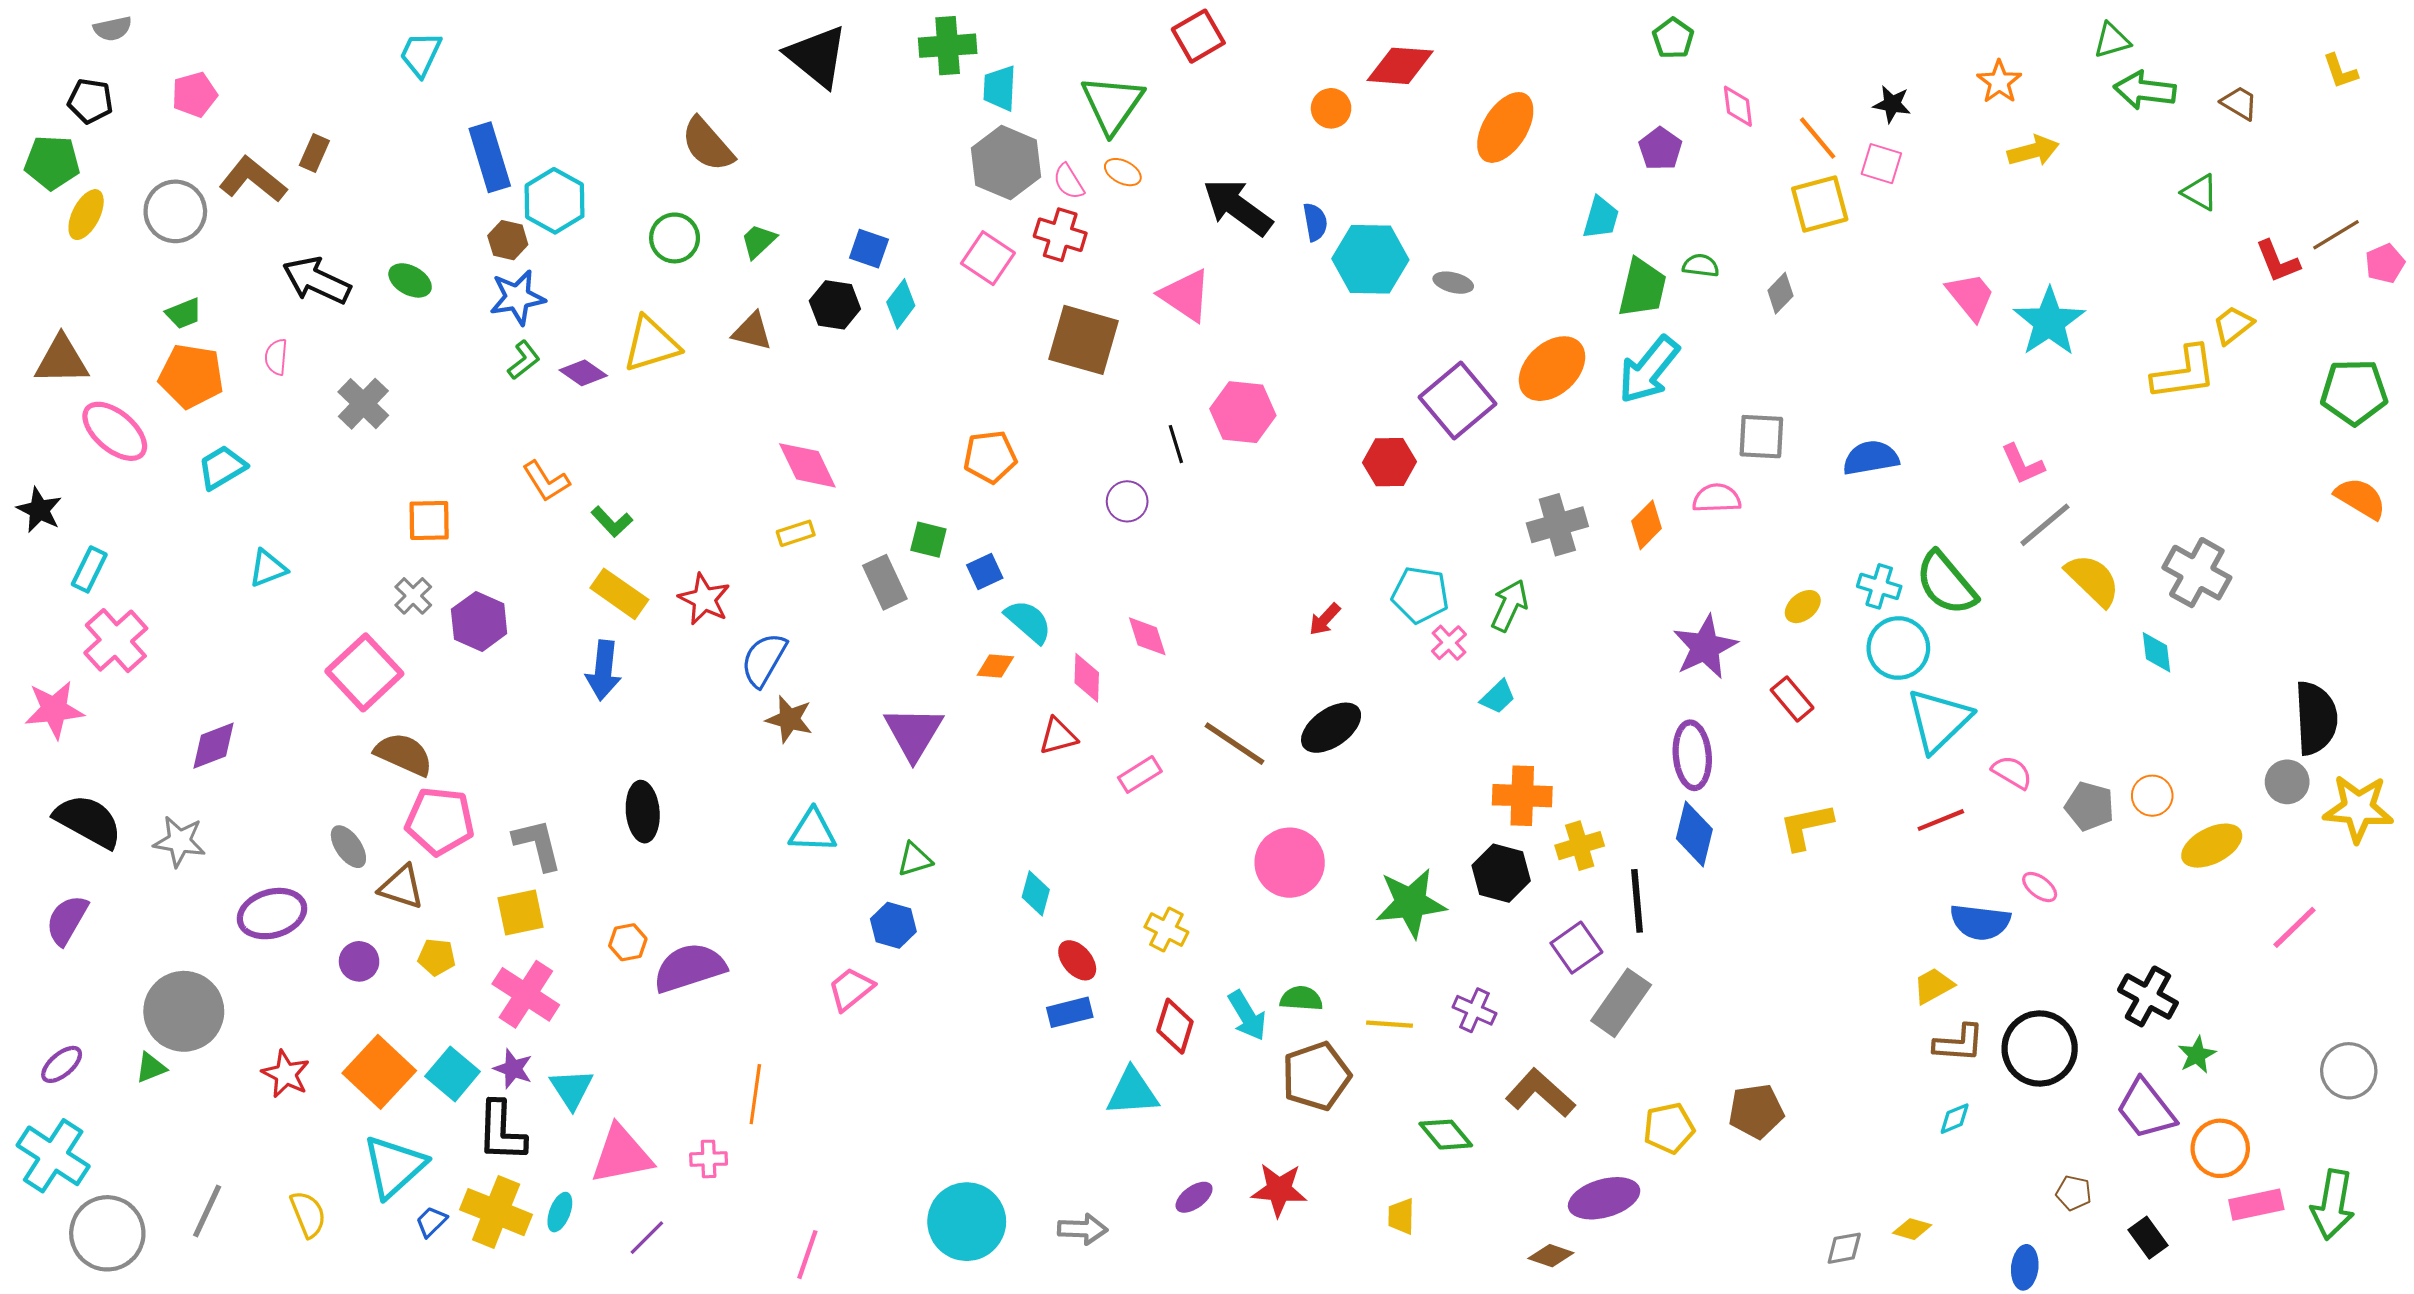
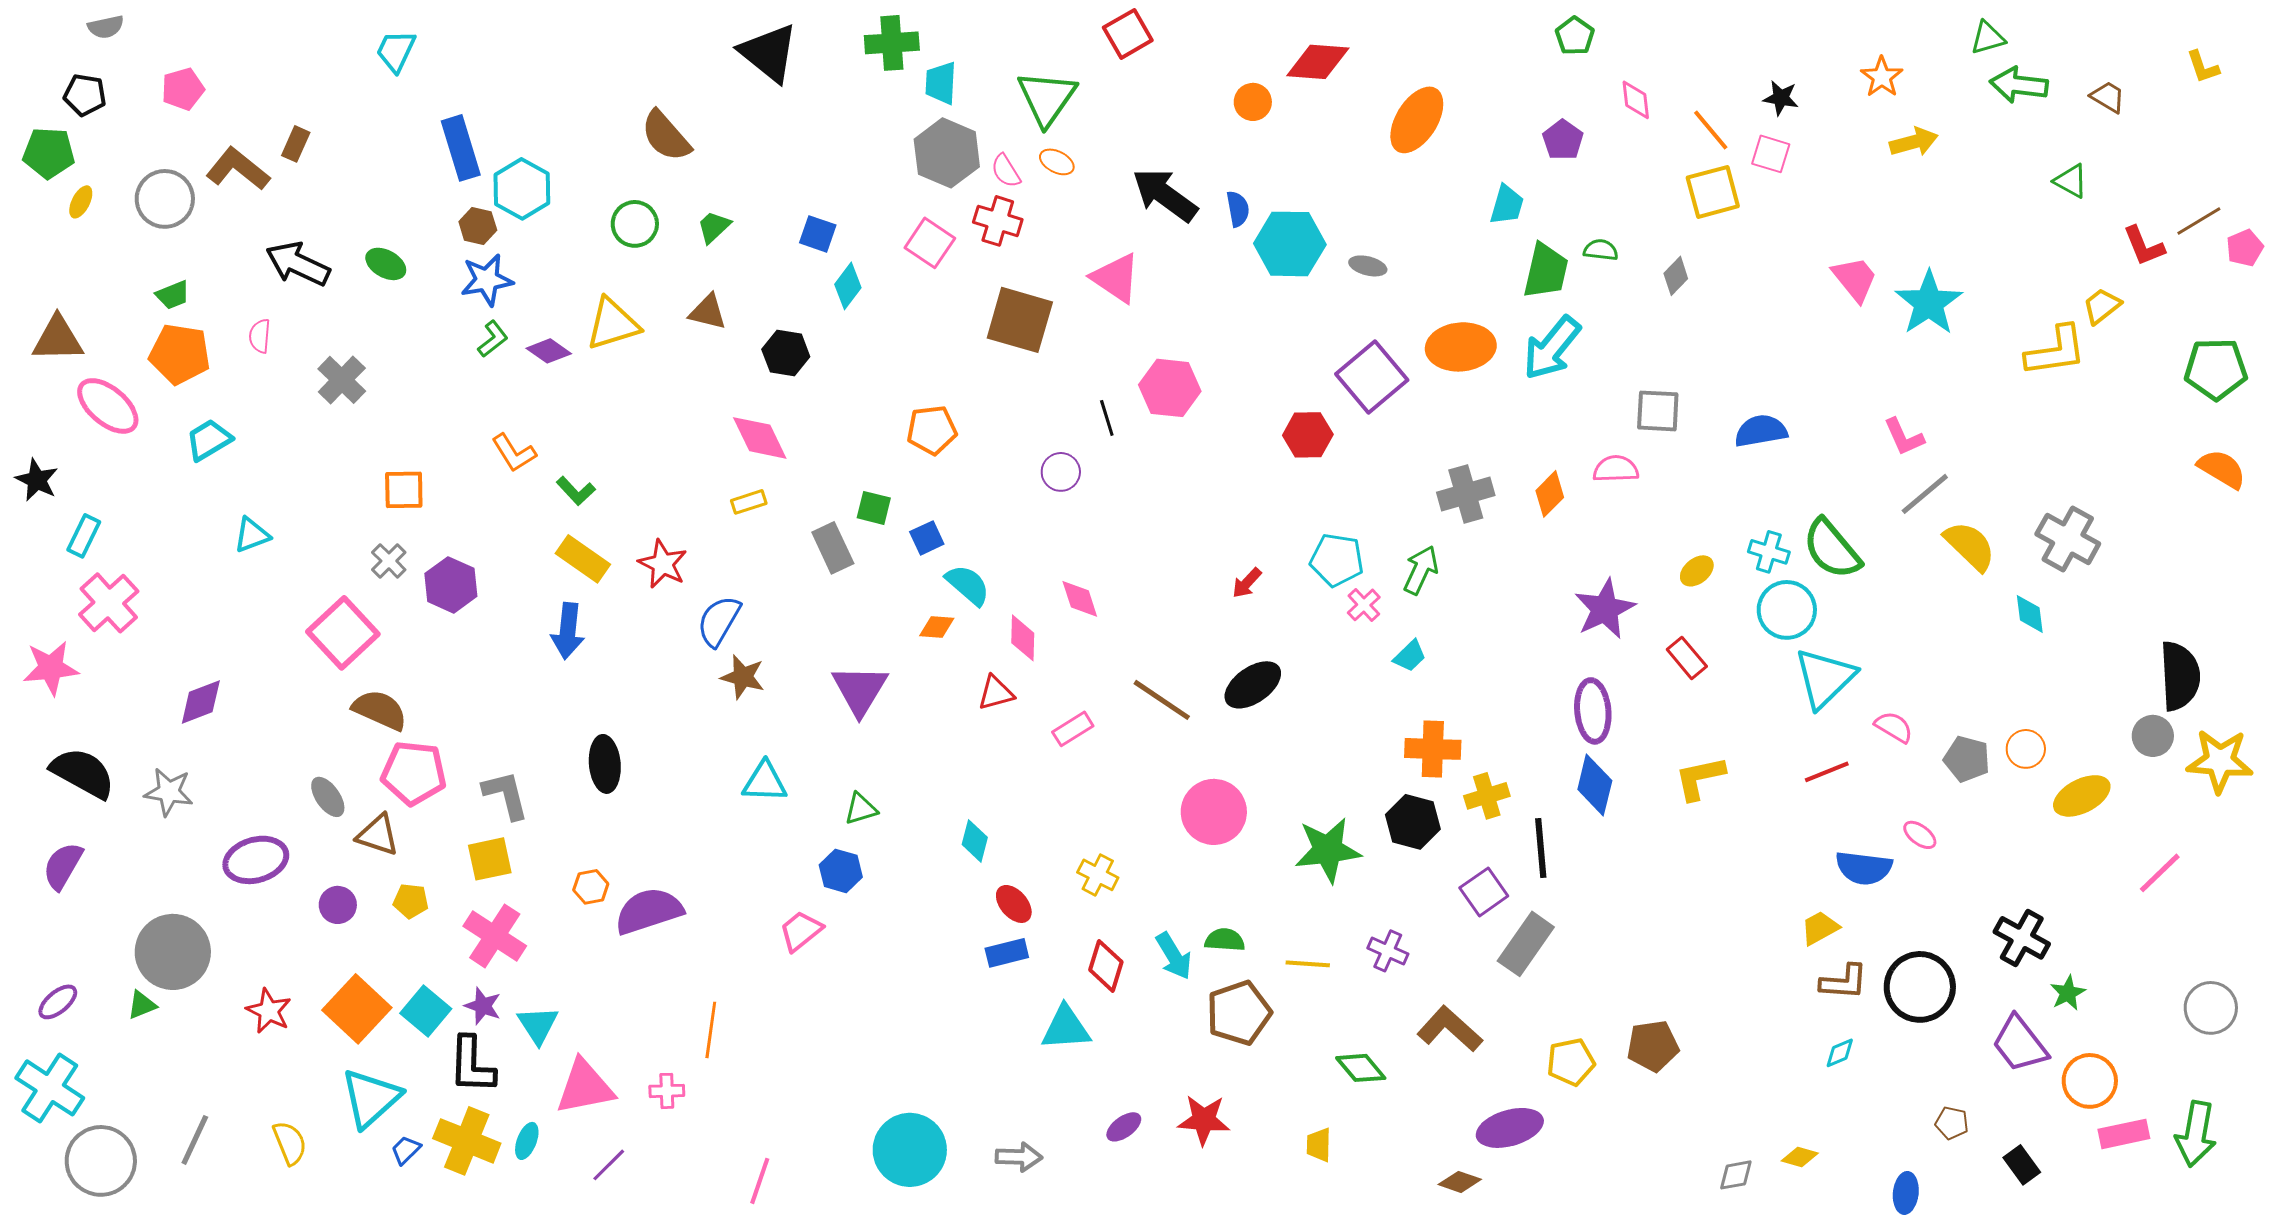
yellow ellipse: (86, 215) -> (81, 202), size x0.7
black hexagon: (835, 305) -> (786, 353), moved
orange ellipse: (1552, 369) -> (1461, 347), turned 38

